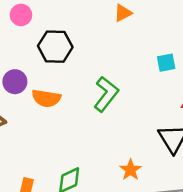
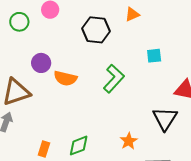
black hexagon: (55, 47) -> (96, 30), moved
cyan square: (166, 63) -> (154, 56), moved

